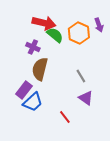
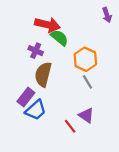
purple arrow: (99, 25) -> (107, 15), moved
orange hexagon: (79, 33) -> (85, 59), moved
purple triangle: (86, 98) -> (86, 115), moved

